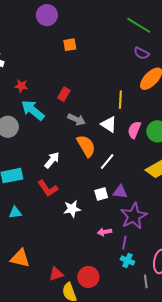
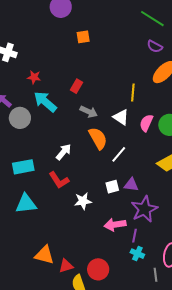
cyan triangle: (15, 212) -> (26, 204), size x1.6
pink arrow: (105, 232) -> (115, 225), size x1.5
orange triangle: (20, 258) -> (44, 255), moved

